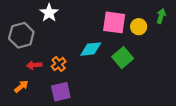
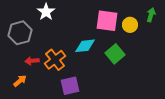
orange cross: (59, 64) -> (55, 60), size x1.5
purple square: (61, 92) -> (70, 86), moved

